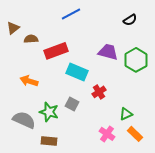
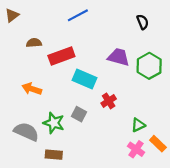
black semicircle: (130, 20) -> (143, 22), turned -80
brown triangle: (13, 28) -> (12, 15), moved
pink cross: (107, 134) -> (136, 149), moved
orange rectangle: (135, 134) -> (158, 144), moved

